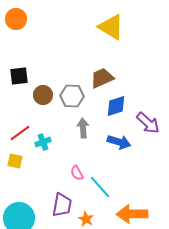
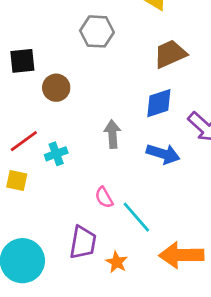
brown trapezoid: (102, 78) -> (170, 54), moved
gray hexagon: (72, 96) -> (97, 31), moved

